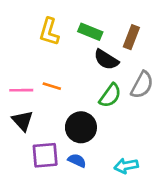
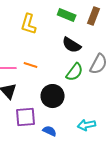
green rectangle: (90, 32) -> (67, 15), moved
brown rectangle: (131, 37) -> (94, 16), moved
blue semicircle: (77, 161) -> (50, 131), moved

